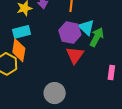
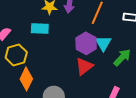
green arrow: (97, 37) -> (122, 58), moved
orange diamond: (19, 50) -> (26, 79), moved

